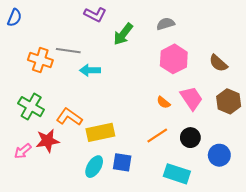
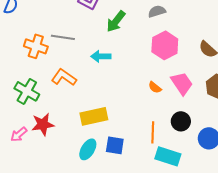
cyan arrow: (90, 70) -> (101, 56), moved
orange L-shape: (69, 117) -> (64, 77), moved
orange line: (157, 136) -> (153, 132), moved, turned -55

